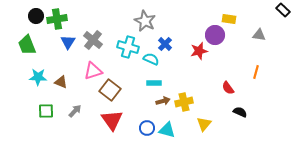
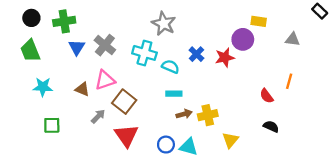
black circle: (36, 16) -> (31, 18), moved
blue cross: (165, 44) -> (196, 54), moved
brown triangle: (61, 82) -> (82, 89), moved
red semicircle: (228, 88) -> (267, 96), moved
gray arrow: (75, 111) -> (98, 116), moved

